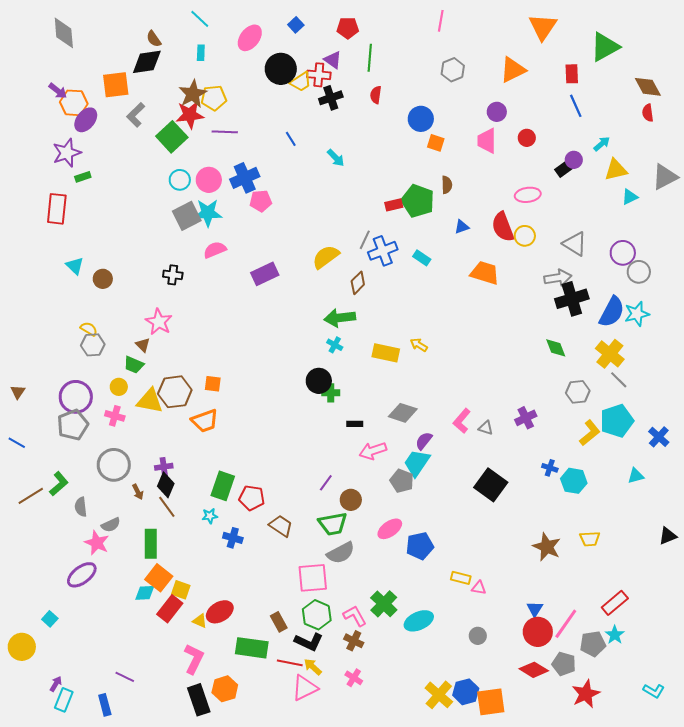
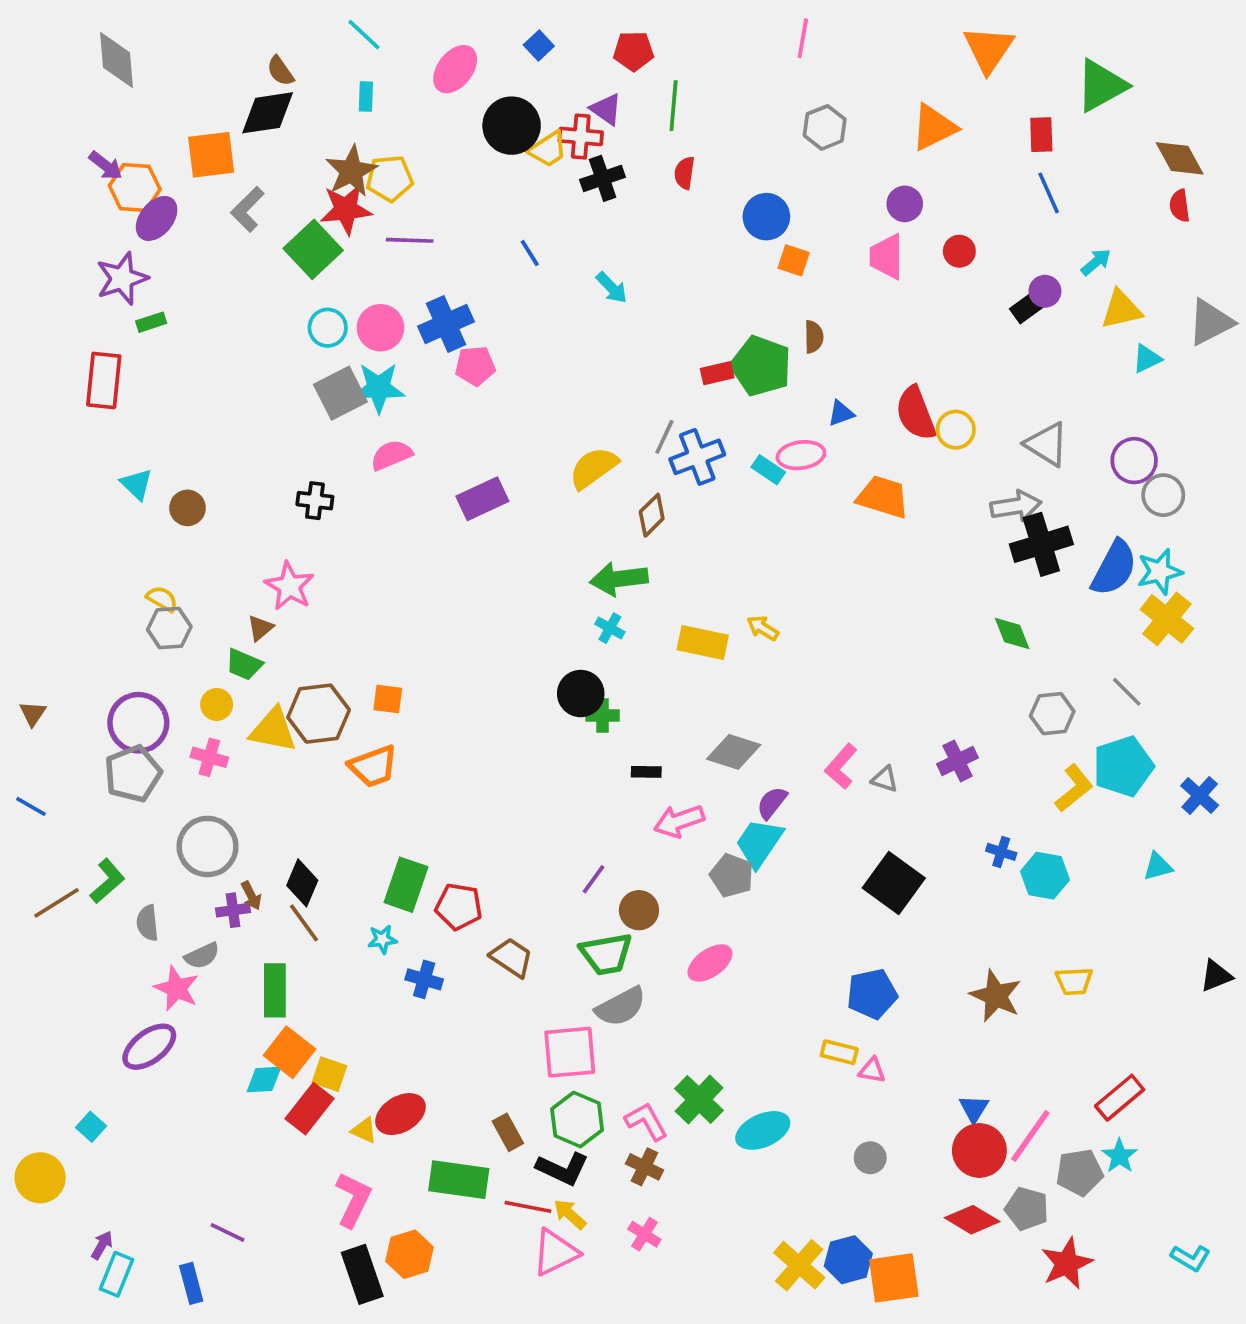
pink ellipse: (528, 195) -> (801, 455), moved
brown triangle: (143, 345) -> (260, 628), turned 35
yellow cross: (610, 354) -> (1167, 619), moved
purple cross: (164, 467) -> (233, 910), moved
blue pentagon: (420, 546) -> (872, 994), moved

